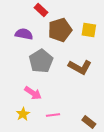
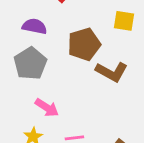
brown pentagon: (60, 30) -> (84, 44), moved
gray pentagon: (41, 61) -> (30, 64), moved

